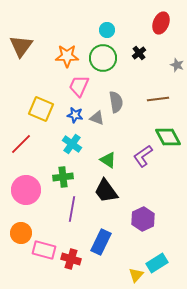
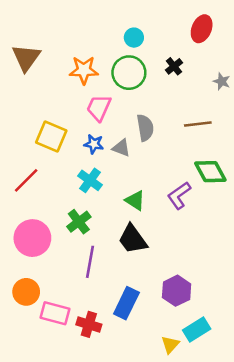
green cross: (63, 177) -> (79, 222), turned -30
purple hexagon: (143, 219) -> (177, 291), moved

